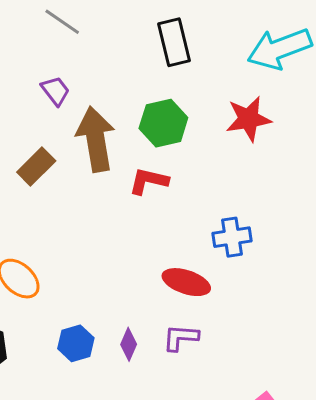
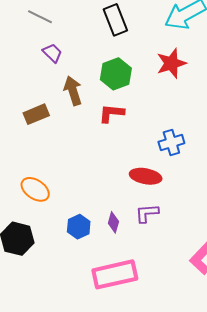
purple trapezoid: (55, 91) -> (52, 53), moved
brown arrow: (96, 139) -> (73, 91), size x0.7
brown rectangle: (36, 166) -> (36, 114), turned 30

